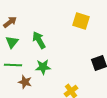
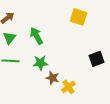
brown star: (25, 82) -> (52, 78), moved

